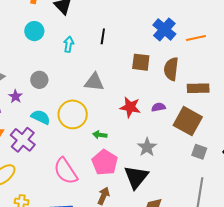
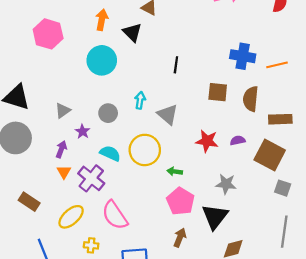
blue cross: (164, 29) -> (243, 56), turned -30
cyan circle: (34, 31) -> (102, 60), size x1.4
cyan arrow: (69, 44) -> (140, 100), moved
gray triangle: (94, 82) -> (168, 114), turned 35
gray star: (147, 147) -> (226, 184), turned -30
pink semicircle: (66, 171) -> (115, 215), moved

